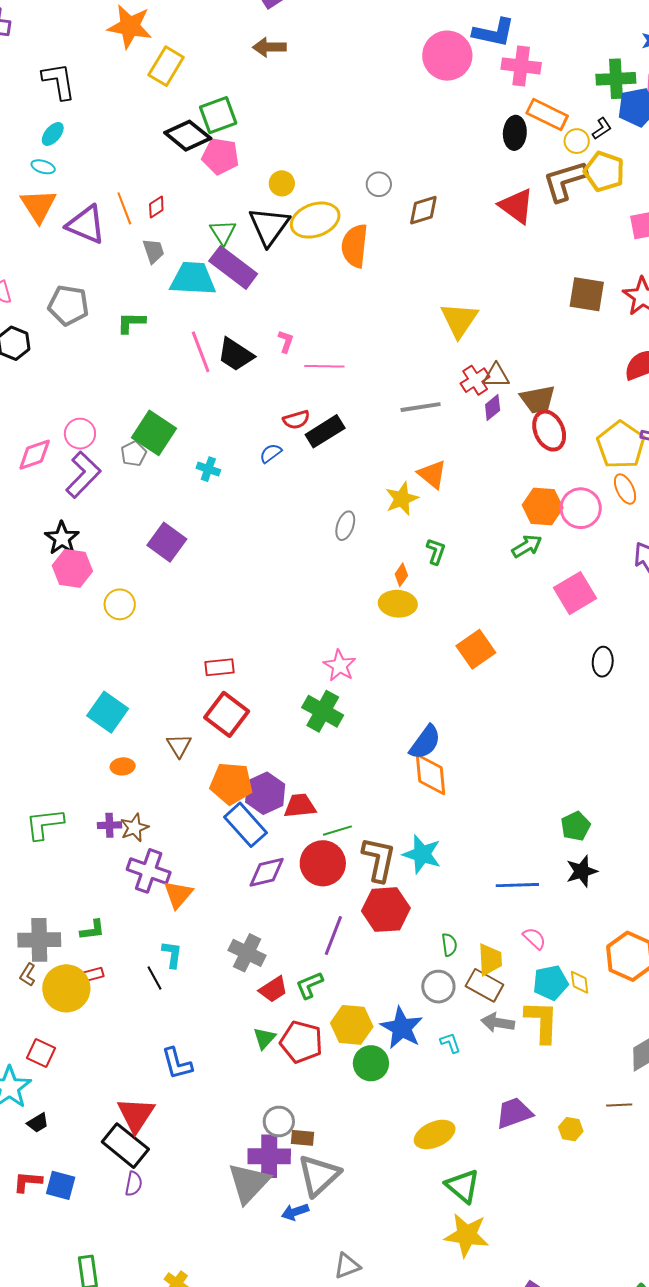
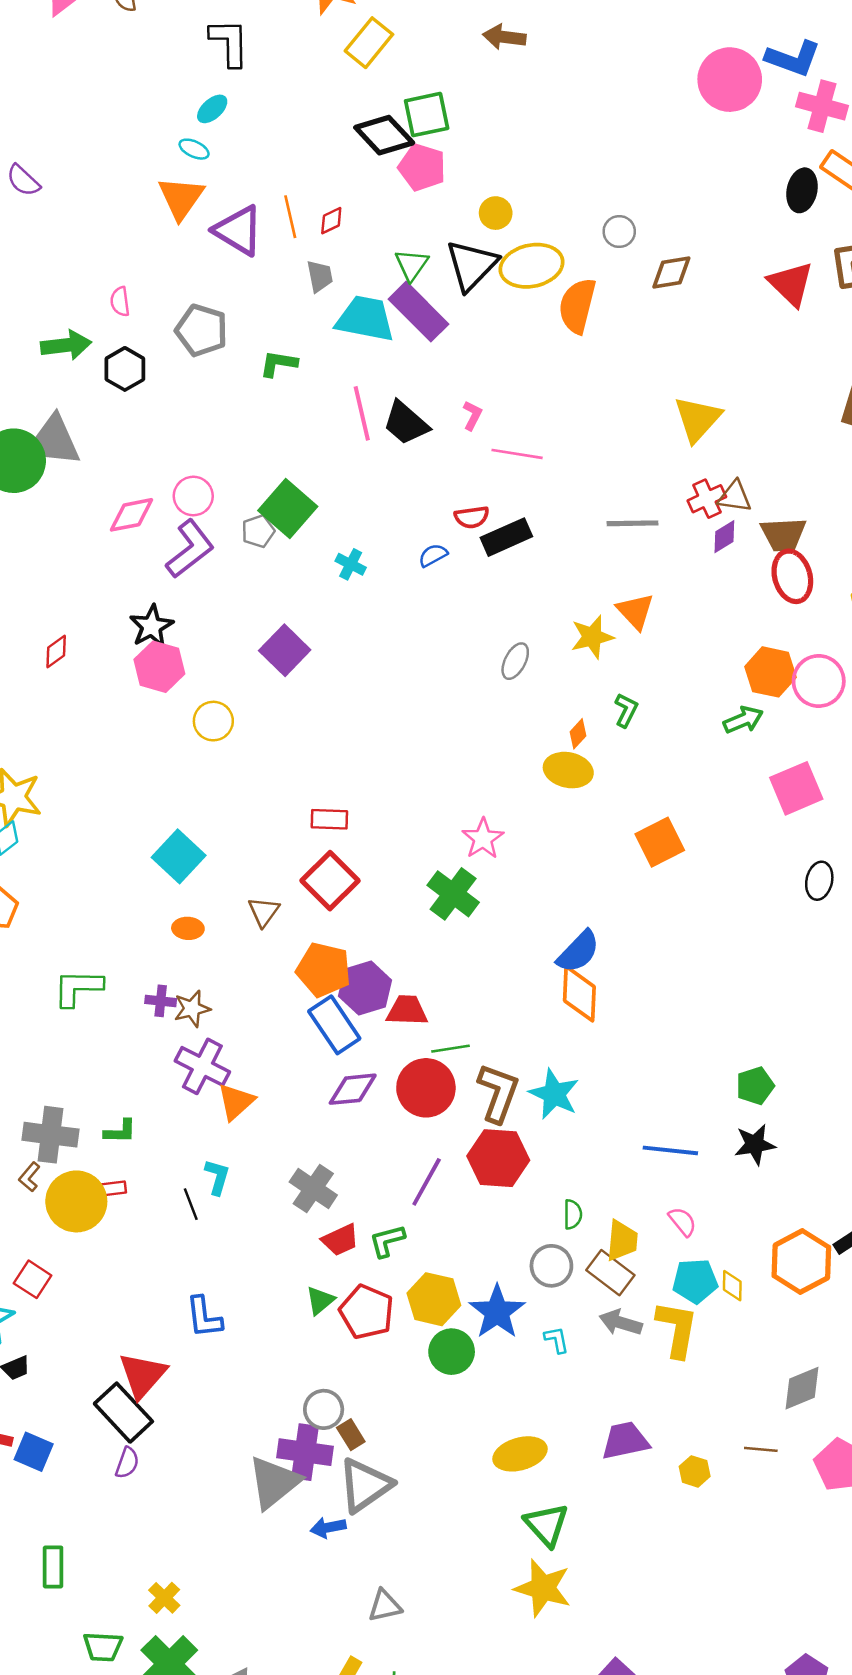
brown rectangle: (303, 1138) -> (351, 1435), turned 45

